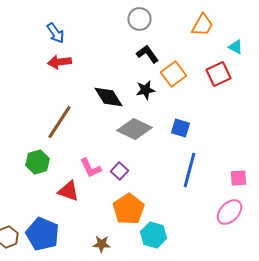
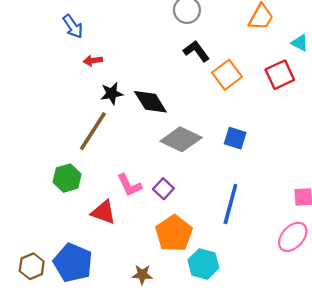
blue arrow: (56, 33) -> (73, 26), moved
red arrow: (60, 62) -> (93, 61), size x0.7
black star: (146, 90) -> (112, 93), moved
blue line: (190, 170) -> (230, 204), moved

